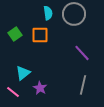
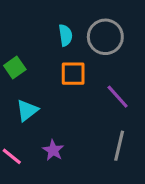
orange square: (40, 35) -> (73, 74), moved
cyan triangle: (23, 73) -> (27, 110), moved

